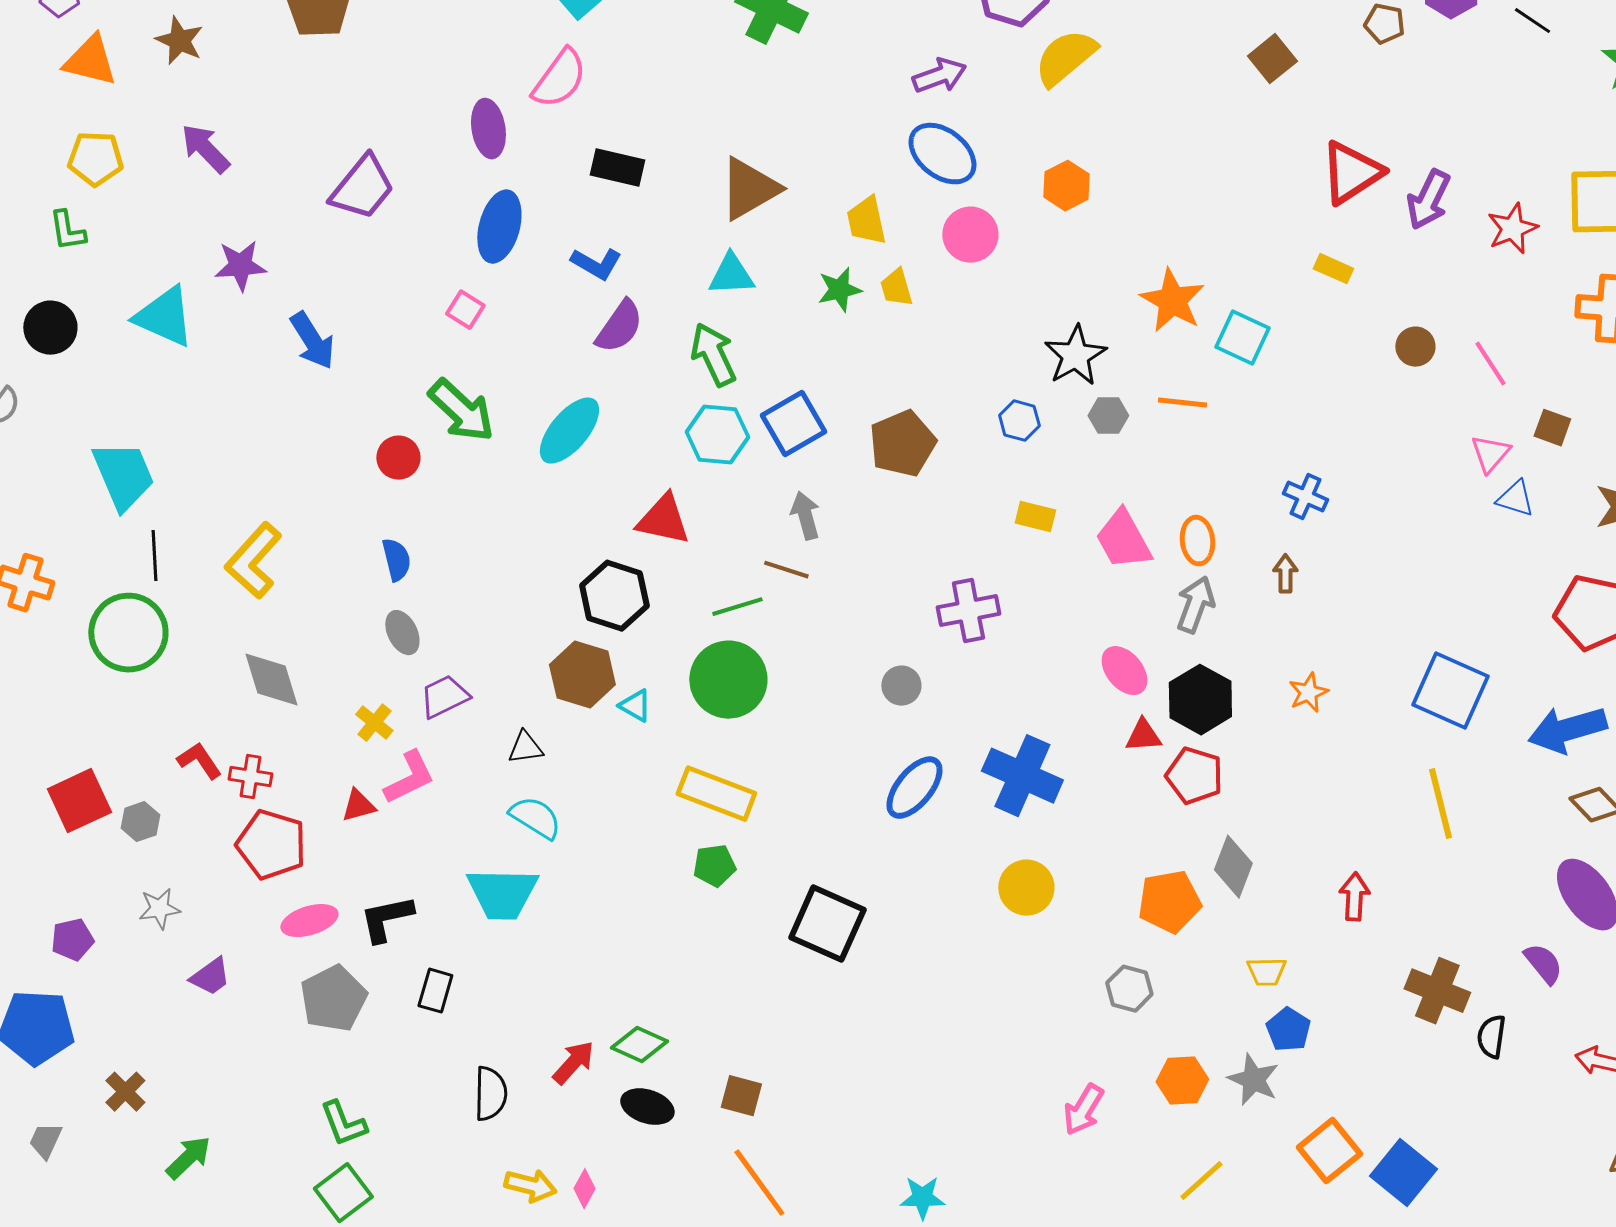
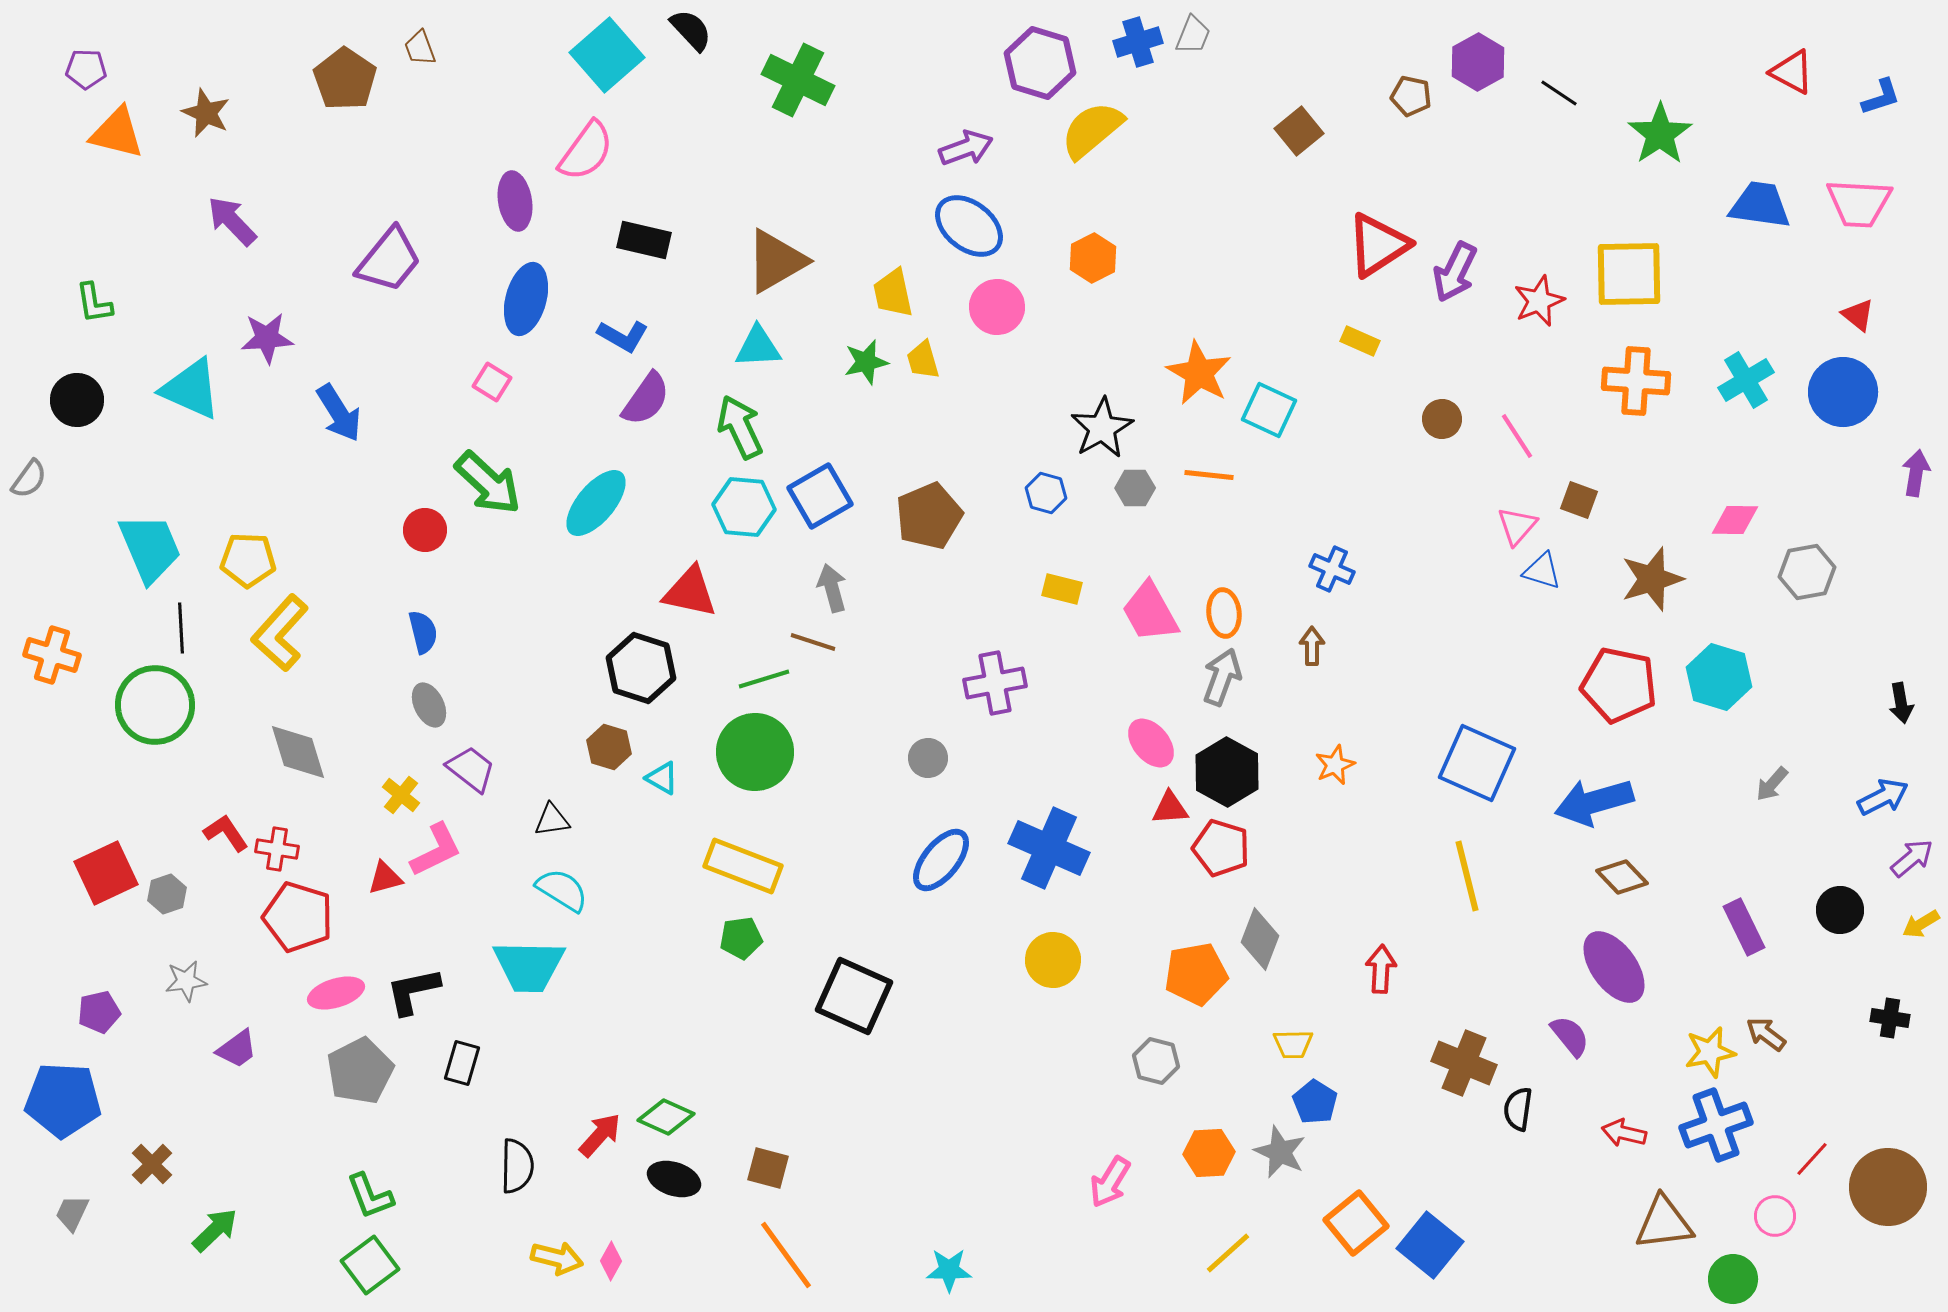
yellow pentagon: (95, 159) -> (248, 560), moved
brown hexagon: (582, 675) -> (609, 747), size x0.7
purple trapezoid: (444, 697) -> (471, 769), turned 64

